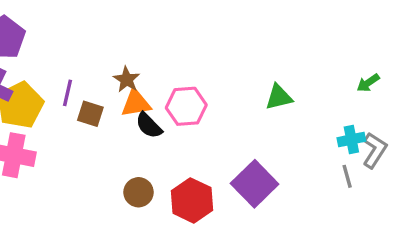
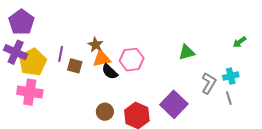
gray L-shape: (375, 150) -> (209, 83), moved

